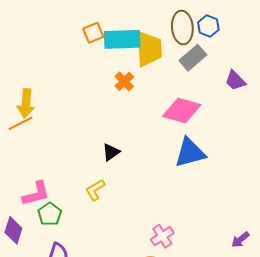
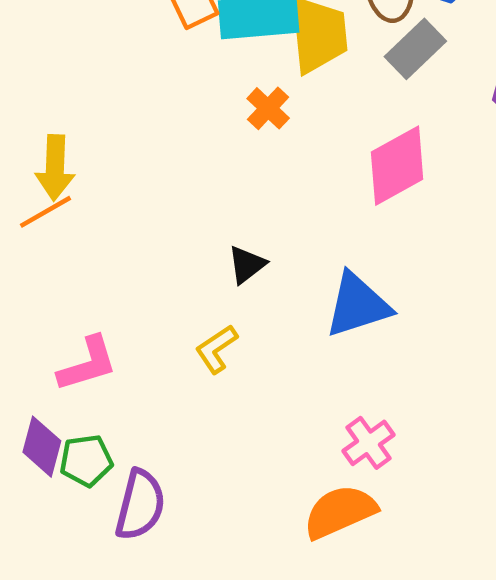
pink diamond: (182, 111) -> (397, 166), turned -42
blue triangle: (190, 153) -> (358, 305), moved
green pentagon: (50, 214) -> (86, 460), moved, turned 30

